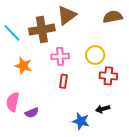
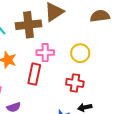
red cross: (108, 76) -> (75, 83), moved
red rectangle: (63, 81) -> (34, 74), moved, size x1.5

